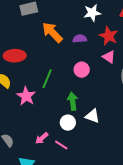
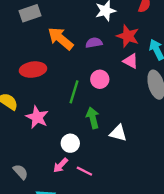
red ellipse: (15, 56) -> (33, 70), moved
green line: (47, 79) -> (74, 92), moved
white circle: (68, 123) -> (70, 143), moved

